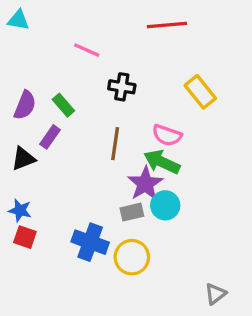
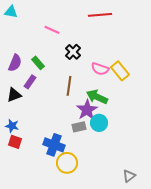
black cross: (122, 87) -> (73, 52), turned 35
yellow rectangle: (200, 92) -> (120, 71), moved
pink semicircle: (167, 135) -> (100, 69), moved
yellow circle: (132, 257) -> (67, 163), moved

